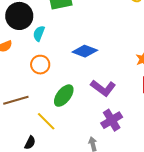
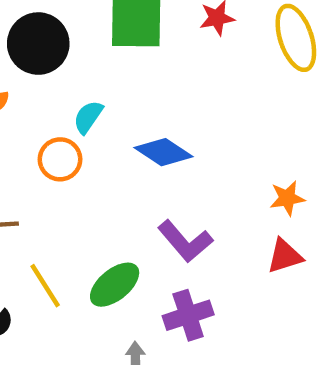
cyan semicircle: (39, 33) -> (88, 117), moved
green ellipse: (64, 96) -> (115, 285), moved

